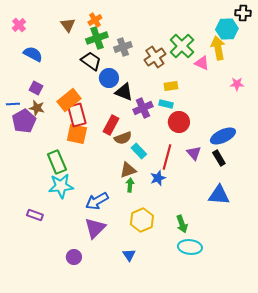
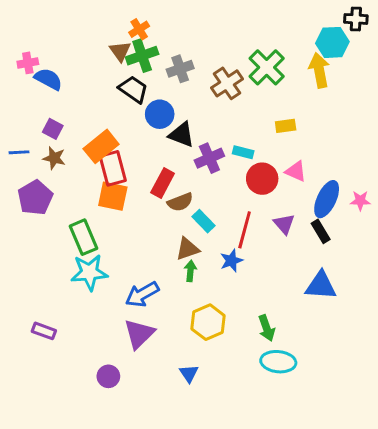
pink cross: (19, 25) -> (28, 63), moved, turned 32
brown triangle: (68, 25) -> (120, 51), moved
pink triangle: (202, 63) -> (296, 171), moved
pink star: (237, 84) -> (360, 201), moved
yellow rectangle: (171, 86) -> (286, 126), moved
purple pentagon: (24, 121) -> (35, 198), moved
blue ellipse: (223, 136) -> (327, 199), turned -40
purple rectangle: (35, 215) -> (44, 331), moved

